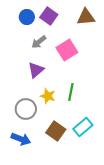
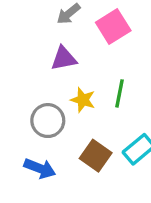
purple triangle: (36, 70) -> (64, 58), turned 30

